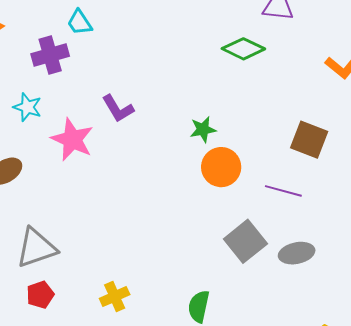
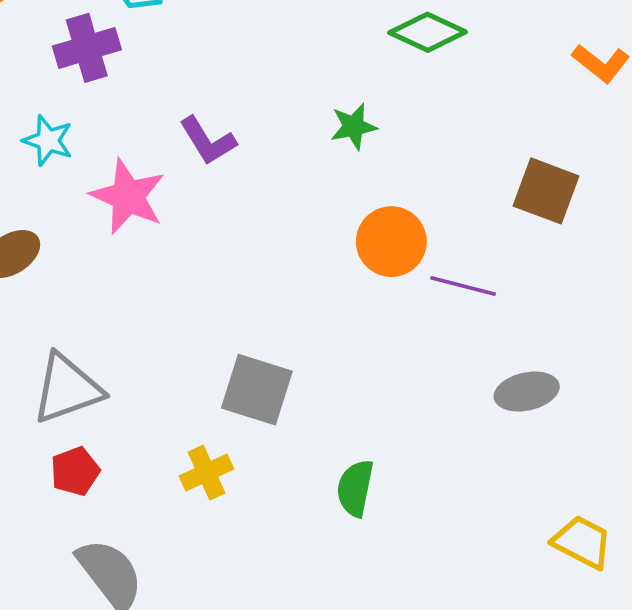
green star: (203, 129) -> (353, 126), moved
purple line: (283, 191) -> (463, 286), moved
gray square: (245, 241) -> (257, 390), moved, turned -33

